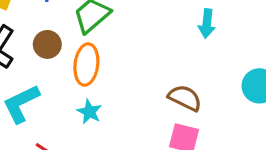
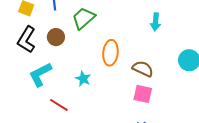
orange ellipse: (86, 65) -> (110, 53), moved

